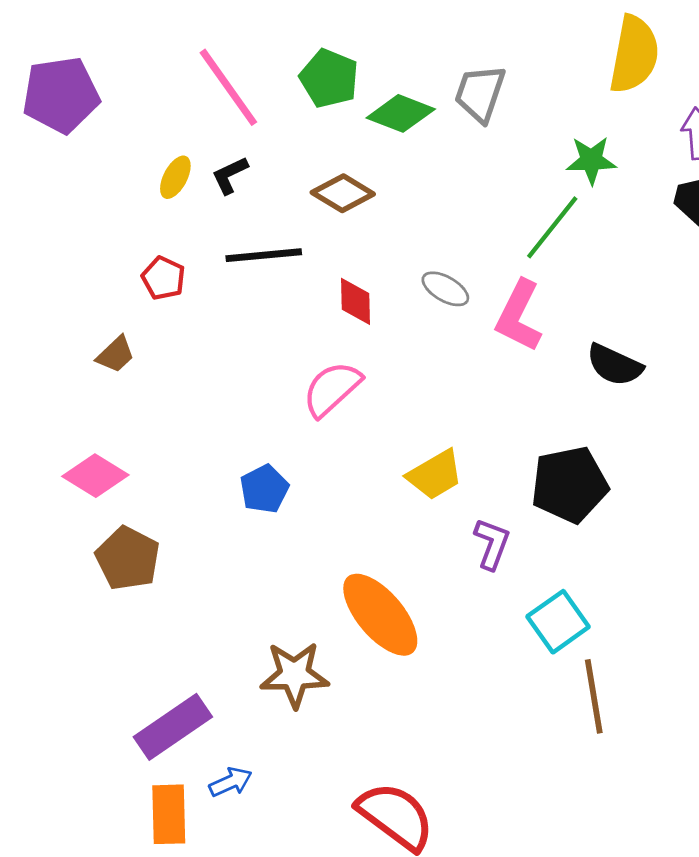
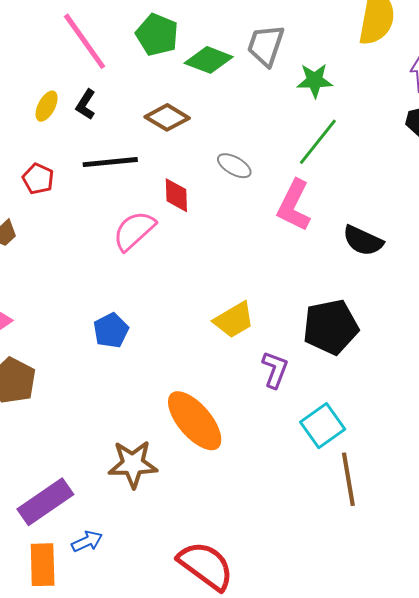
green star: (591, 160) -> (315, 80), moved
black L-shape: (230, 175) -> (86, 105), turned -32
gray ellipse: (445, 289) -> (234, 166), moved
pink semicircle: (332, 389) -> (134, 231), moved

